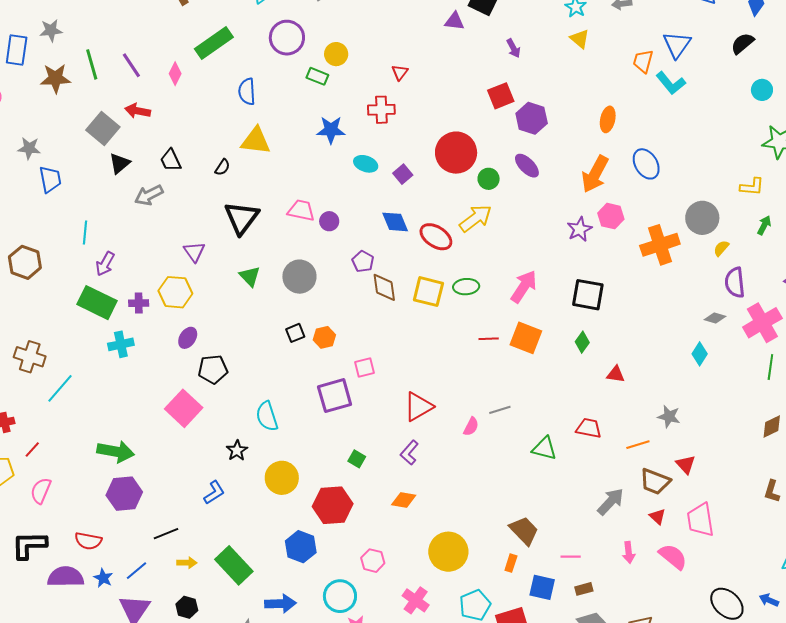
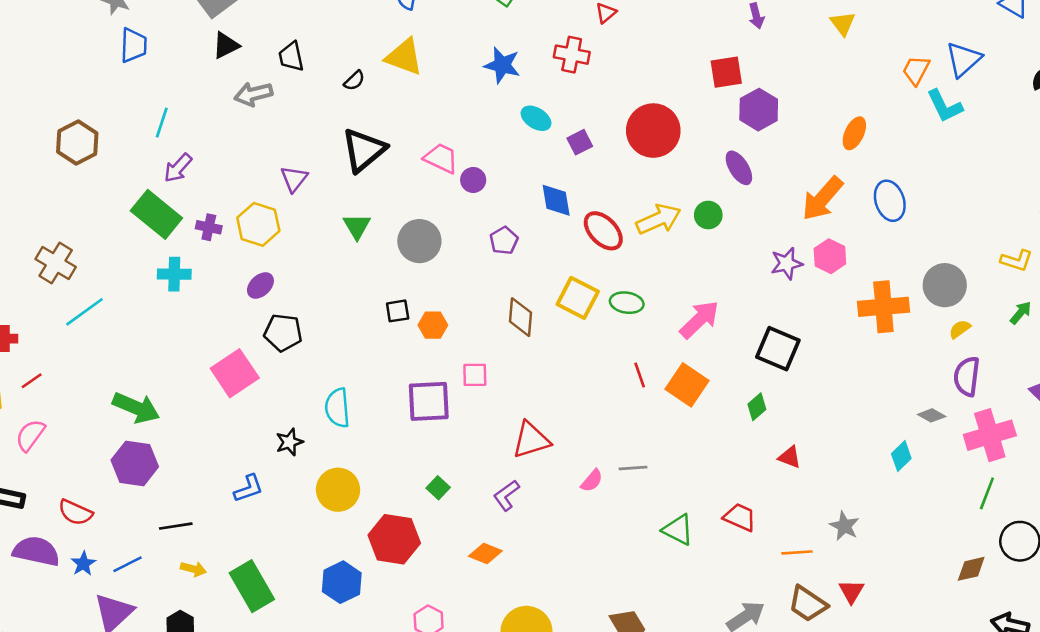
green circle: (489, 179) -> (708, 215), moved
brown diamond: (384, 287) -> (520, 317), moved
red line: (489, 339) -> (640, 375), turned 60

